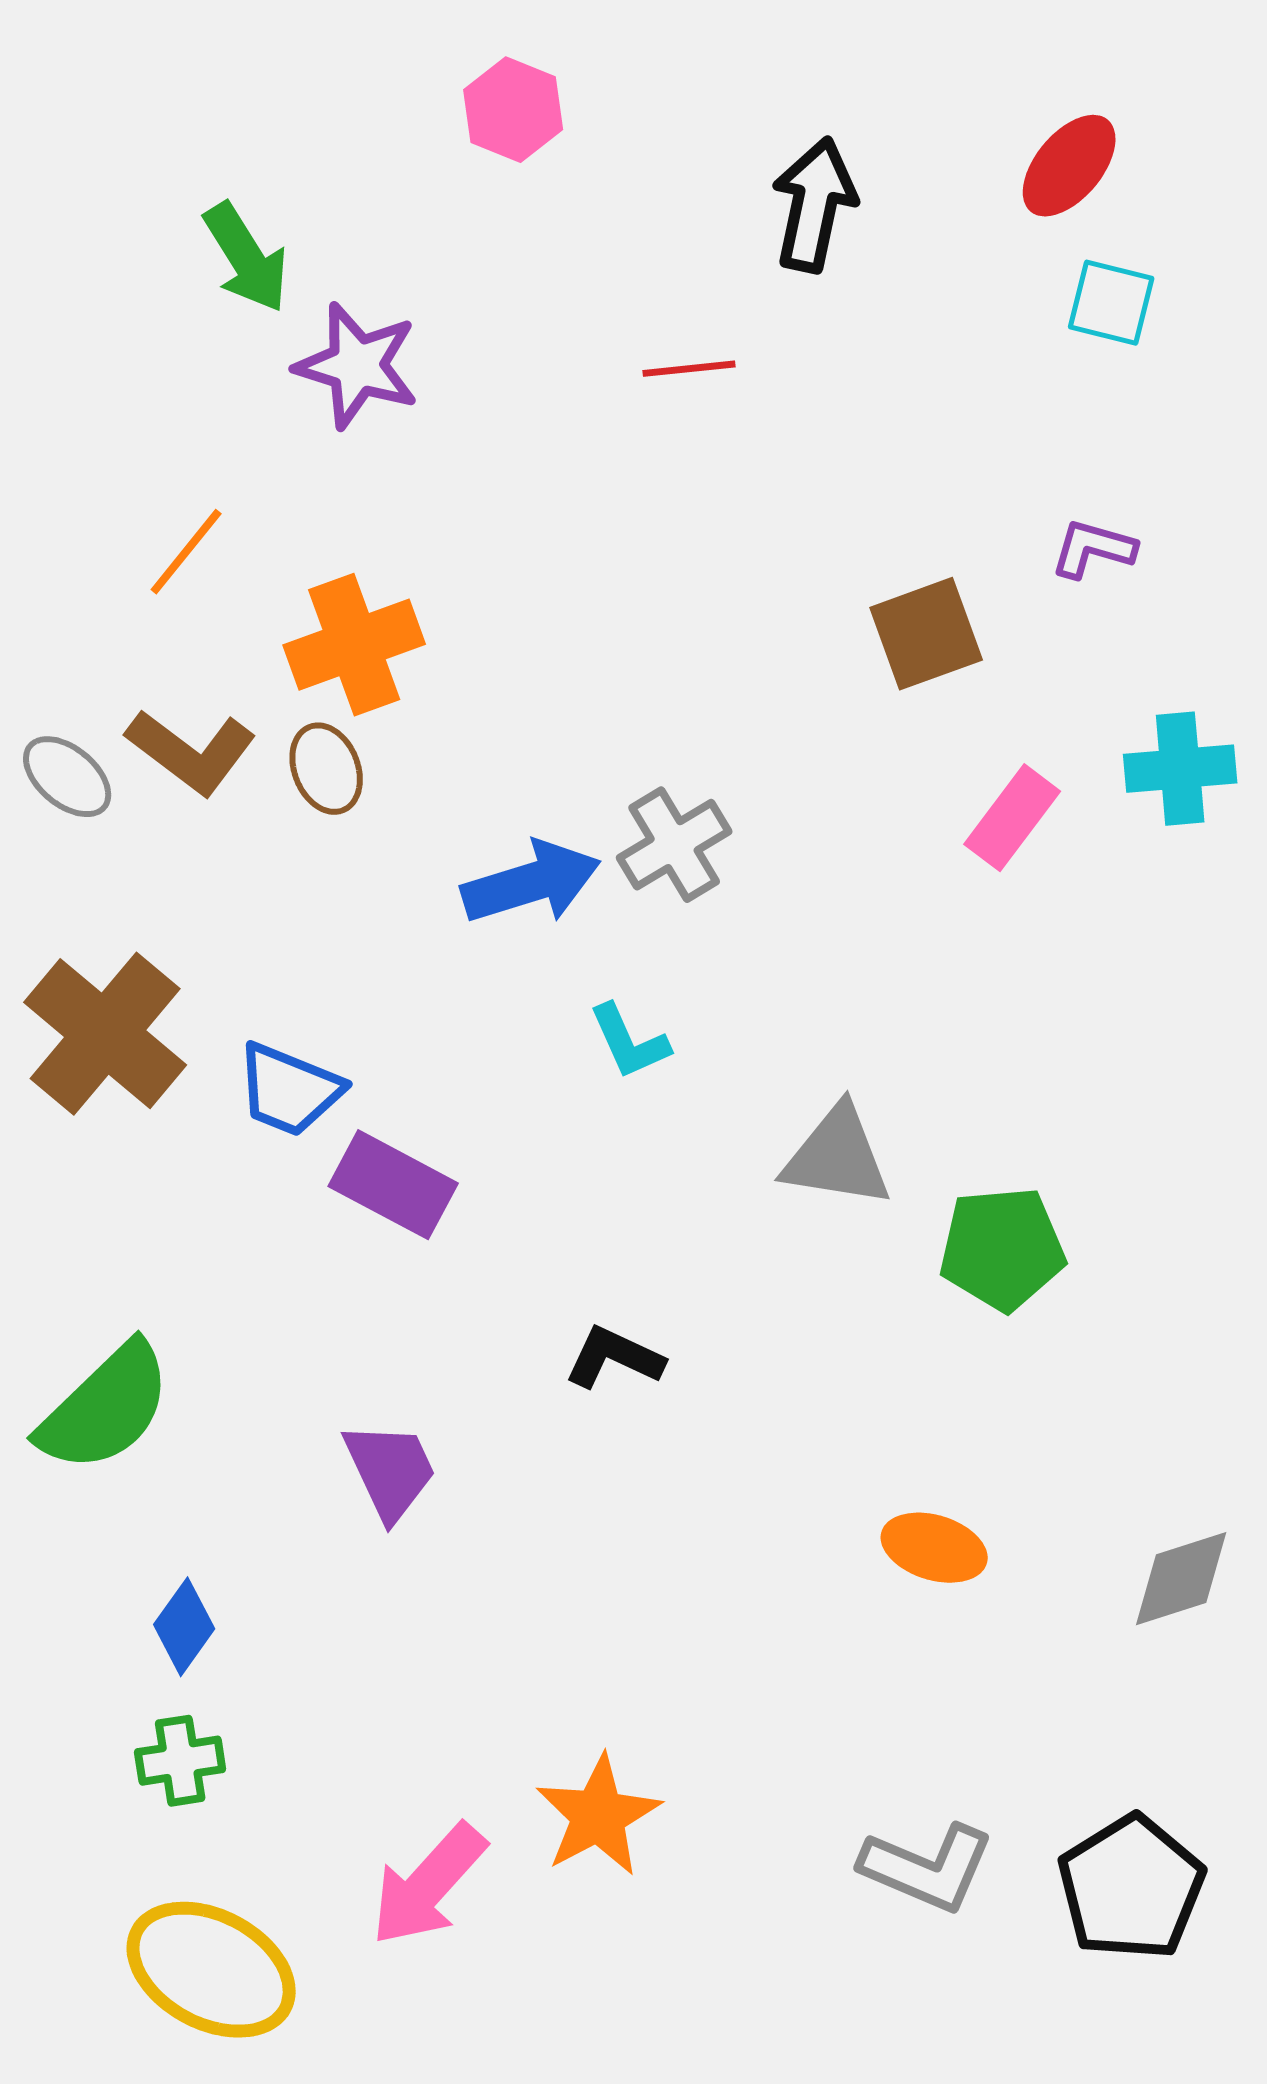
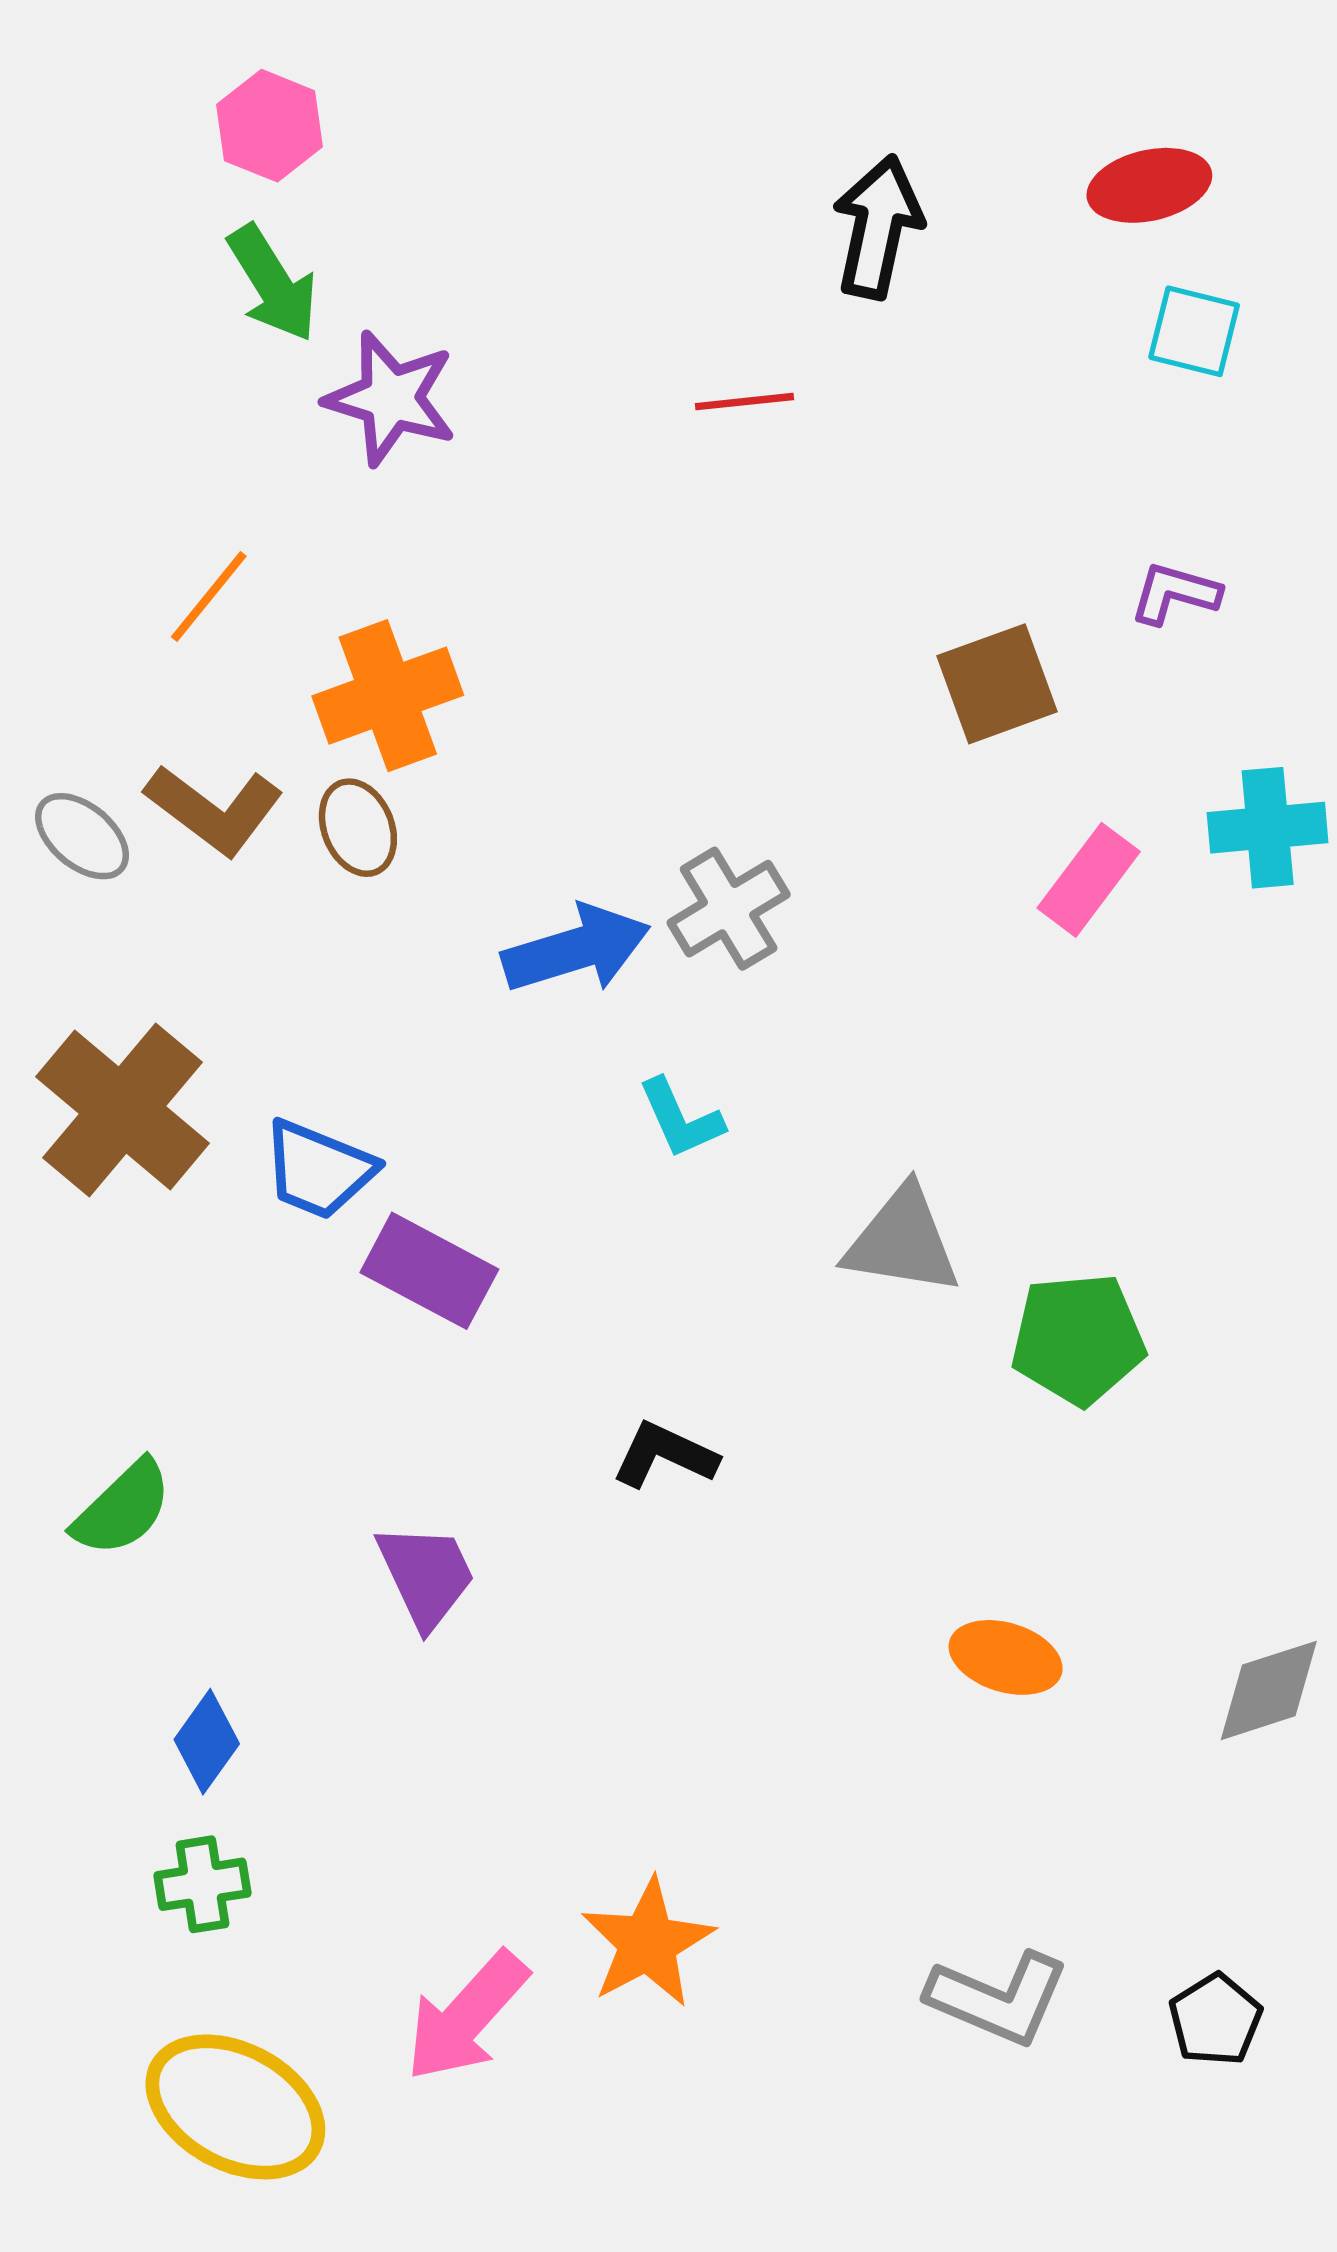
pink hexagon: (513, 110) -> (269, 126), moved
red ellipse: (1069, 166) -> (1149, 185), turned 37
green semicircle: (105, 1408) -> (122, 1508), size x0.7
black pentagon: (1131, 1888) -> (1215, 2020), size x0.6

